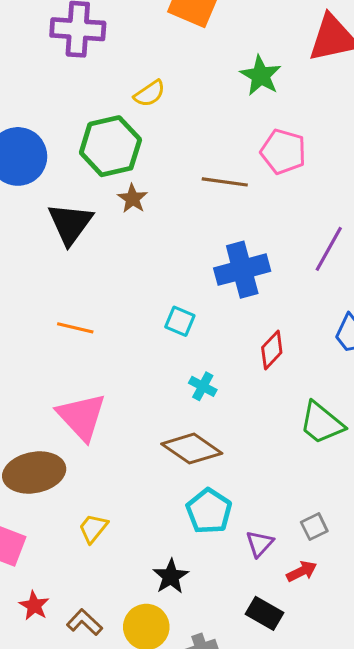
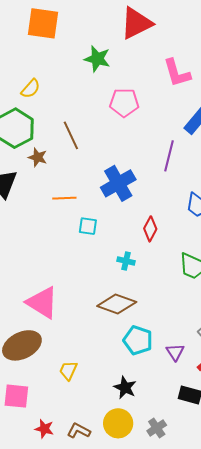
brown line: (225, 182) -> (71, 135), moved, turned 72
orange line: (75, 328) -> (64, 198), moved
cyan cross: (203, 386) -> (126, 261), moved

